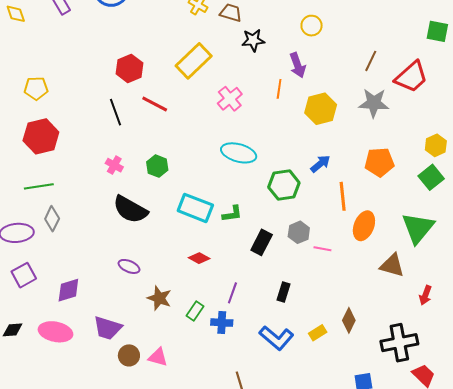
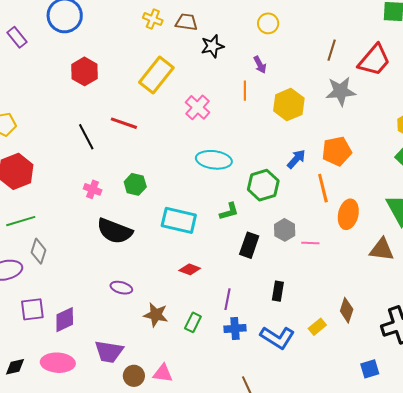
purple arrow: (298, 65) -> (260, 65), size x0.7
red hexagon: (129, 68) -> (84, 71), moved
orange pentagon: (379, 162) -> (337, 151), moved
green L-shape: (232, 214) -> (229, 211), moved
purple square: (24, 275) -> (32, 309), moved, turned 30
blue cross: (222, 323) -> (235, 328), moved

